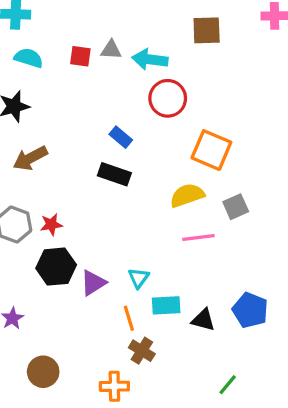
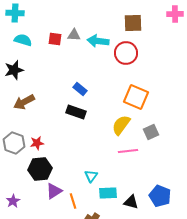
red circle: (168, 98) -> (126, 53), moved
yellow semicircle: (187, 195) -> (121, 125), turned -35
purple triangle: (93, 283) -> (54, 191), moved
orange line: (129, 318) -> (73, 201), moved

